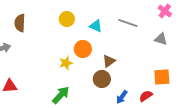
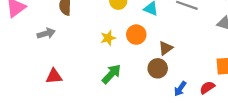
yellow star: (66, 63) -> (108, 38), moved
green arrow: (61, 95) -> (111, 74), moved

